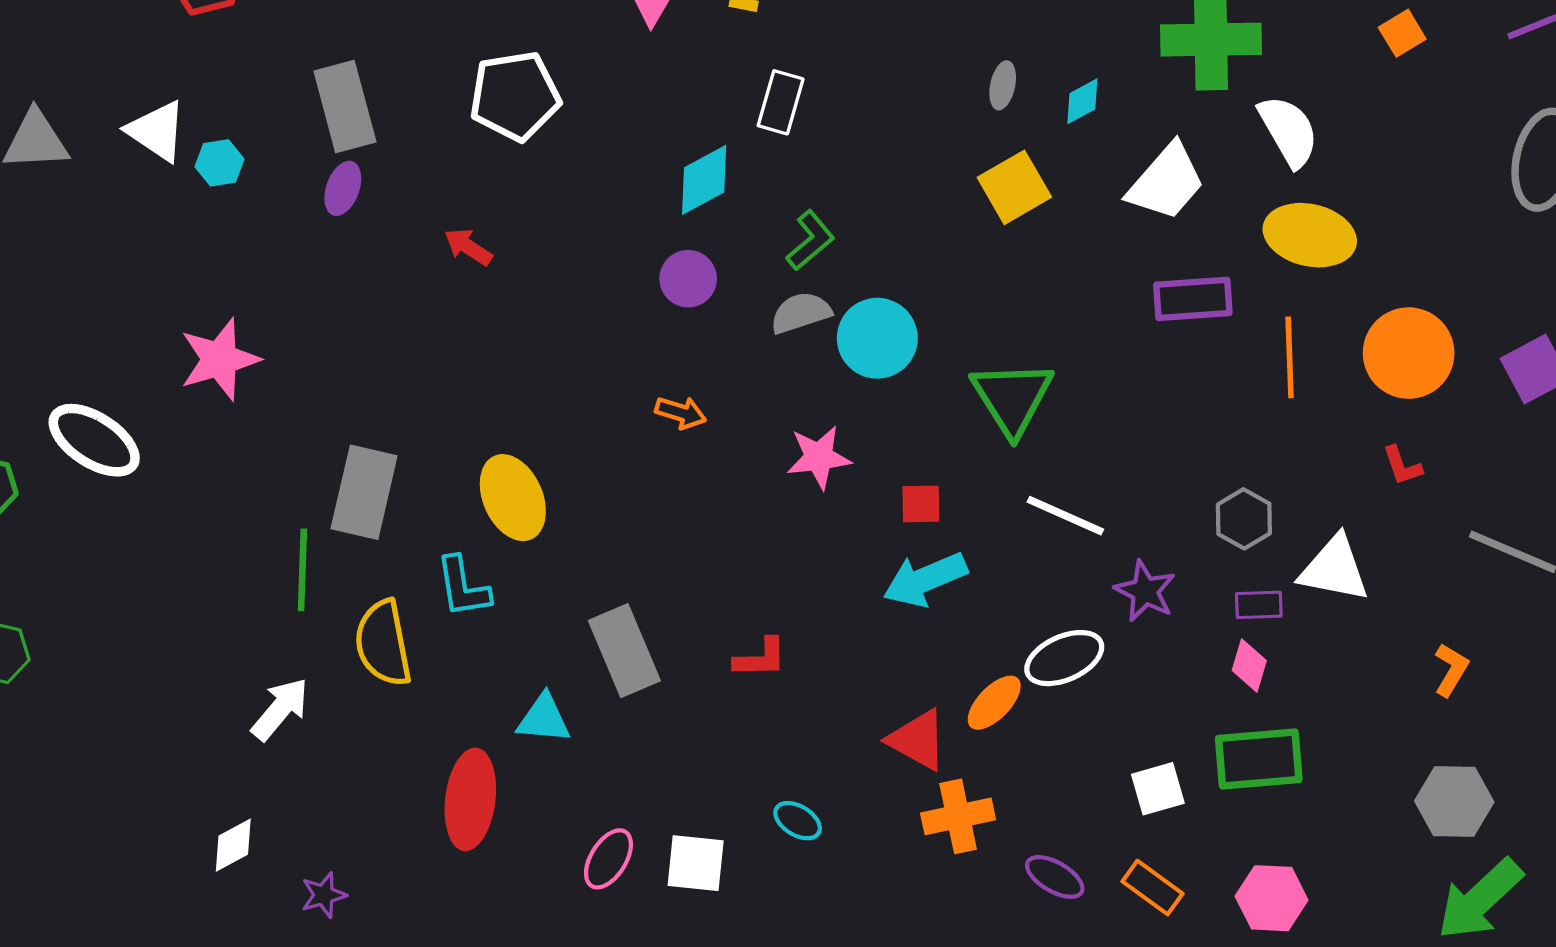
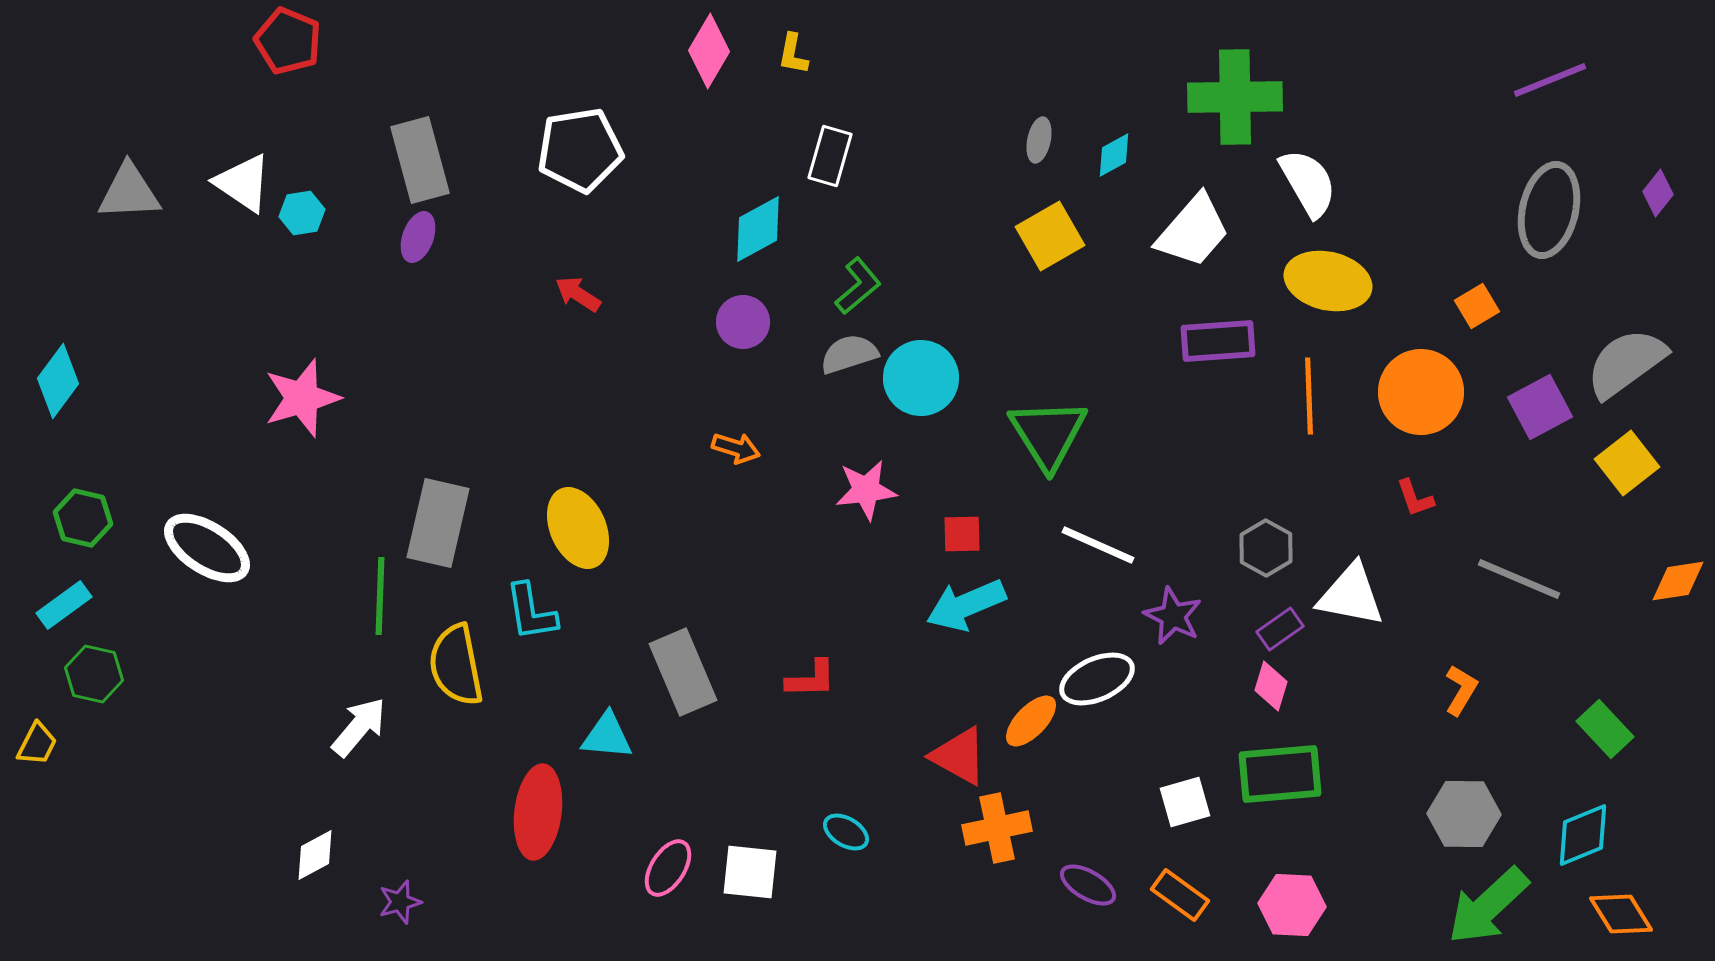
orange square: (1402, 33) -> (1477, 306), moved
red arrow: (468, 247) -> (578, 294), moved
white ellipse: (94, 440) -> (207, 548), moved
purple rectangle: (1259, 605) -> (1280, 629), turned -33

